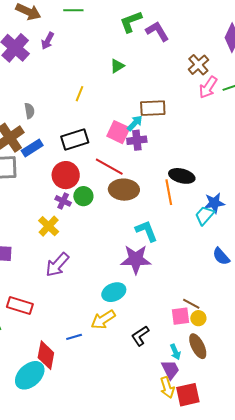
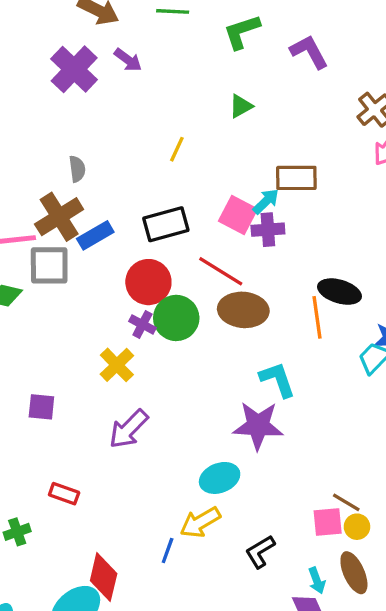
green L-shape: (131, 22) -> (242, 32), moved
purple arrow: (48, 41) -> (128, 60), turned -84
gray semicircle: (29, 111) -> (77, 169), moved
green circle: (83, 196) -> (176, 318), size x1.4
red rectangle: (20, 306) -> (64, 494), size x0.7
blue line: (74, 337) -> (168, 550), moved, turned -56

